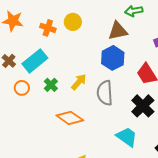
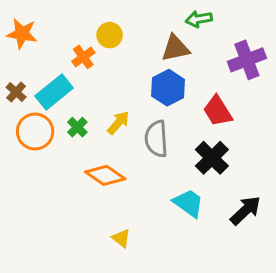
orange cross: (48, 28) -> (83, 57), moved, turned 35
orange circle: (22, 88) -> (35, 132), size x1.6

